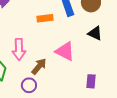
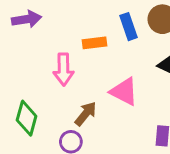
pink arrow: (19, 49) -> (63, 69), moved

